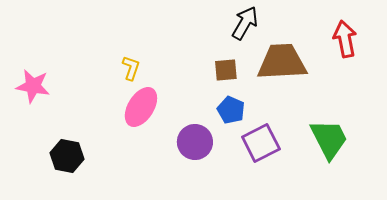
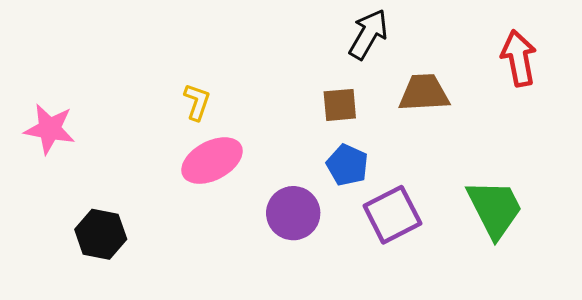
brown trapezoid: (282, 62) -> (424, 93), size x0.7
pink ellipse: (141, 107) -> (212, 161), turned 30

